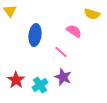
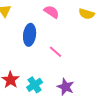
pink semicircle: (74, 31) -> (52, 12), moved
purple star: (63, 77) -> (66, 87), moved

